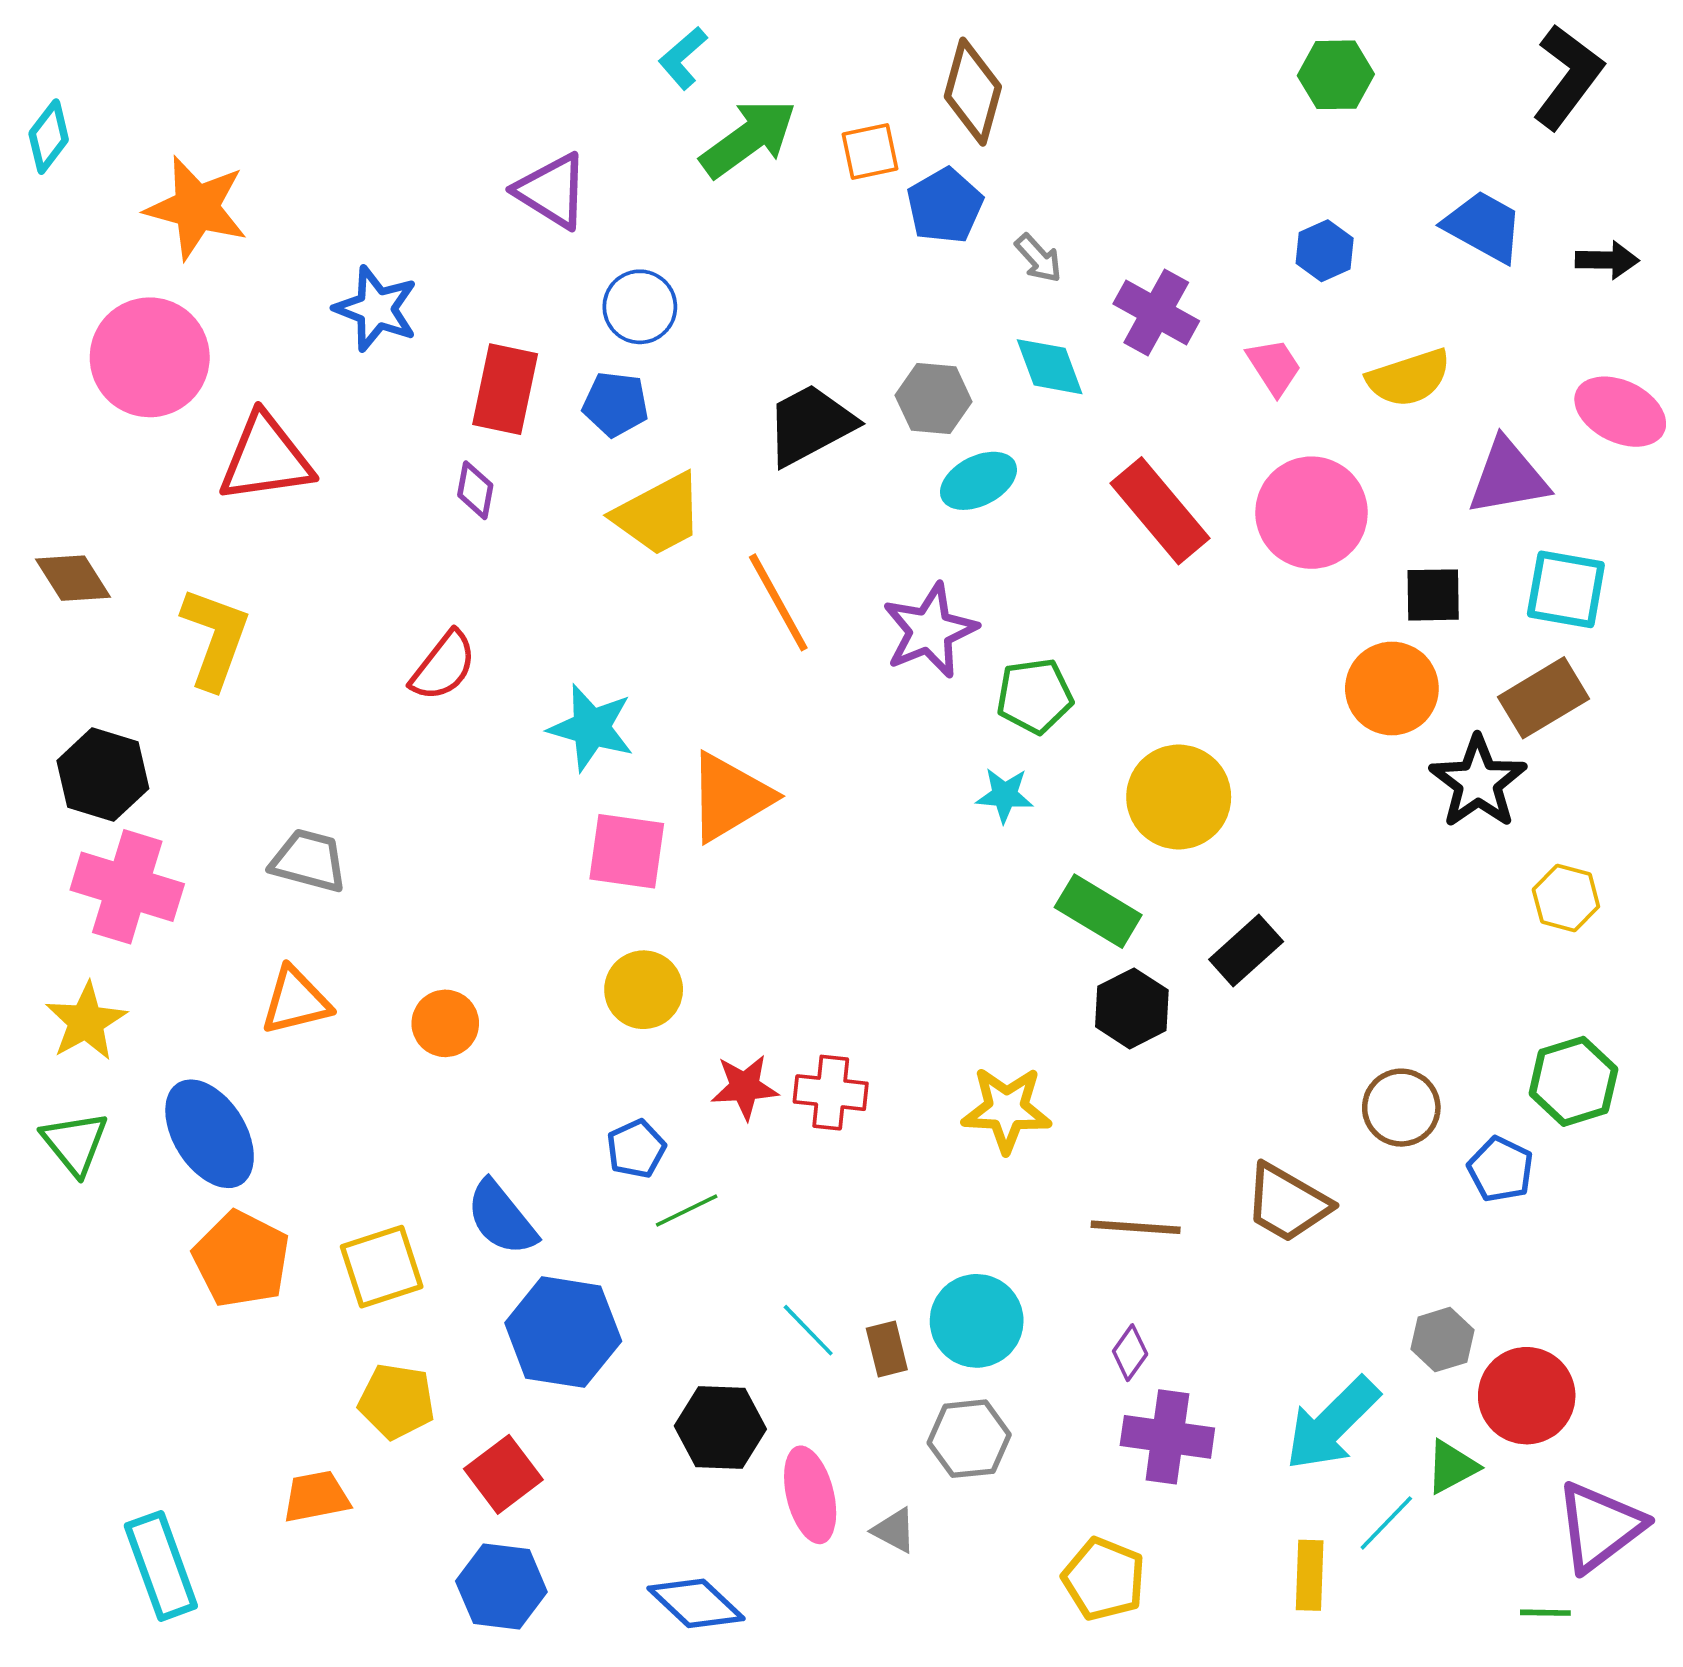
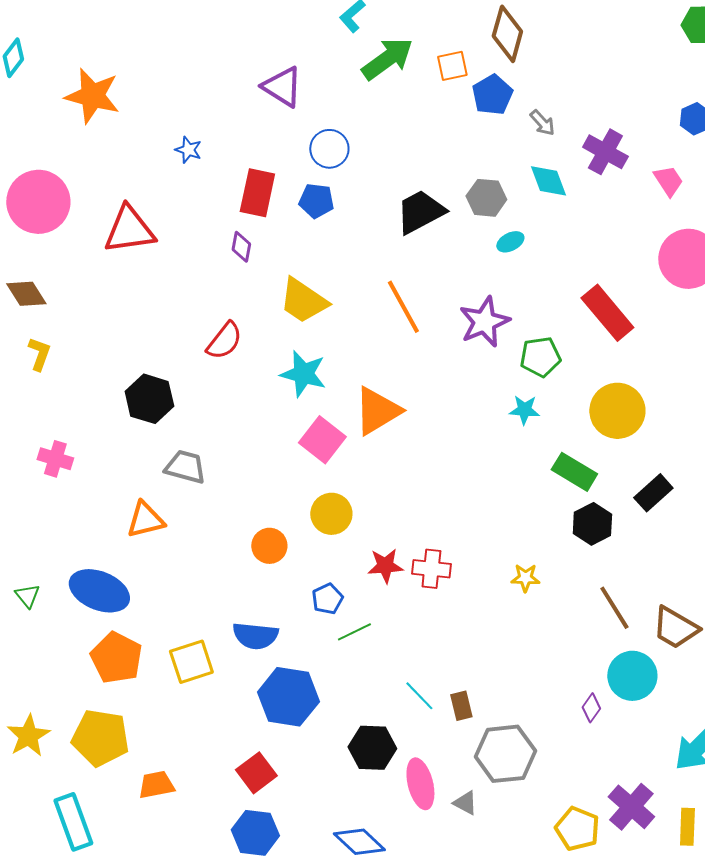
blue star: (376, 309) -> (188, 150), size x0.6
pink circle: (150, 357) -> (38, 202), moved
cyan ellipse: (978, 481) -> (510, 242), size x0.7
red rectangle: (1160, 511) -> (607, 313), moved
yellow trapezoid: (659, 514) -> (303, 301), moved, turned 62
yellow L-shape: (215, 638) -> (39, 354), moved, size x0.6
black hexagon: (103, 775) -> (149, 399), moved
pink square: (627, 851) -> (322, 440), turned 30
gray trapezoid: (309, 861) -> (185, 467), moved
pink cross: (127, 887) -> (55, 459), size x0.6
yellow star: (86, 1022) -> (28, 736), moved
orange circle: (445, 1023) -> (269, 546), moved
yellow star: (1007, 1109) -> (525, 578), size x0.6
blue ellipse: (210, 1134) -> (99, 591), turned -36
green triangle: (75, 1143) -> (27, 596), size x0.7
blue semicircle: (501, 1218) -> (255, 636), turned -45
brown line: (1136, 1227) -> (614, 608), moved, turned 54
cyan circle: (977, 1321) -> (632, 676), moved
yellow pentagon: (397, 1401) -> (100, 738), moved, size x1.4
purple cross: (1167, 1437) -> (631, 807), moved, turned 33
gray hexagon: (969, 1439) -> (505, 754), size x1.4

